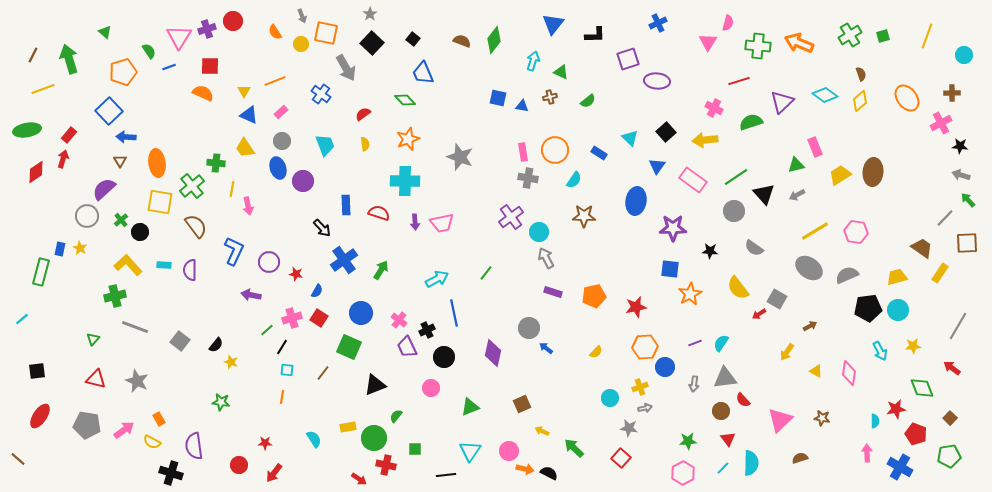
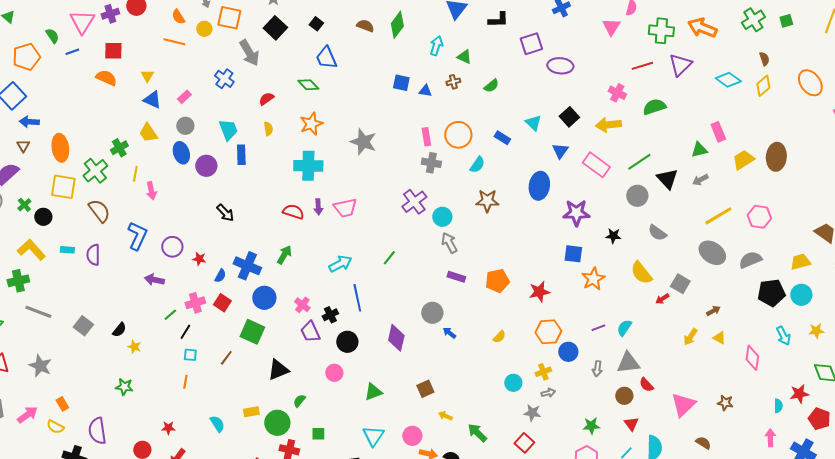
orange line: (275, 81) -> (174, 42), moved, turned 35
purple triangle: (782, 102) -> (680, 65), moved
green cross: (216, 163) -> (119, 148), turned -36
blue rectangle: (346, 205) -> (241, 155), moved
red semicircle: (379, 213) -> (293, 212), moved
blue cross: (344, 260) -> (247, 266), moved, turned -32
yellow triangle: (816, 371) -> (719, 338), moved
brown semicircle: (800, 458) -> (703, 443), turned 49

